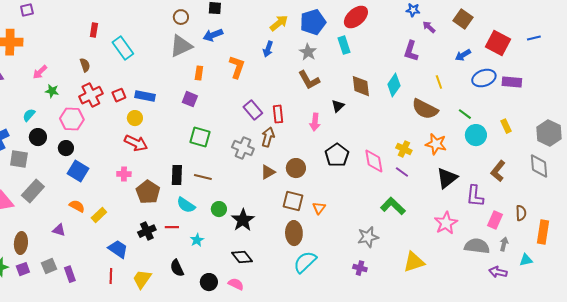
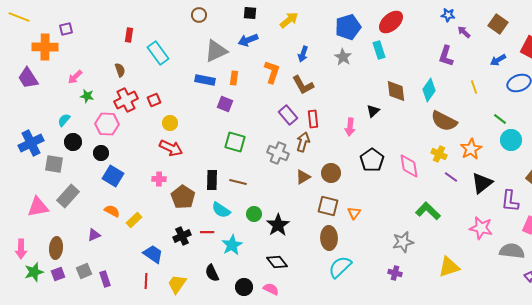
purple square: (27, 10) -> (66, 29), moved
brown circle: (181, 17) -> (199, 15), moved
yellow arrow: (279, 23) -> (289, 20), moved
brown L-shape: (309, 80) -> (303, 85), moved
blue rectangle: (145, 96) -> (205, 80), moved
brown semicircle: (425, 109) -> (444, 121), moved
orange star: (436, 144) -> (471, 149), turned 30
purple line: (402, 172) -> (451, 177), moved
pink star: (446, 223) -> (481, 228), turned -30
purple triangle: (59, 230) -> (94, 235), turned -40
cyan star: (197, 240) -> (232, 245), size x1.5

